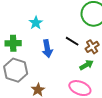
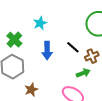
green cross: (13, 43) -> (14, 40), turned 35

